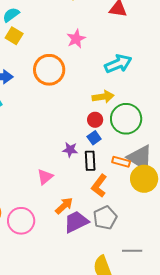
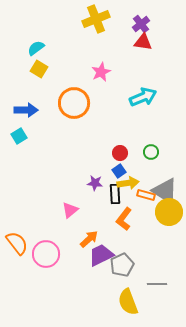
yellow arrow: (103, 97) -> (128, 183), moved
green circle: (126, 119) -> (151, 152), size x0.5
gray pentagon: (105, 218) -> (122, 265), moved

